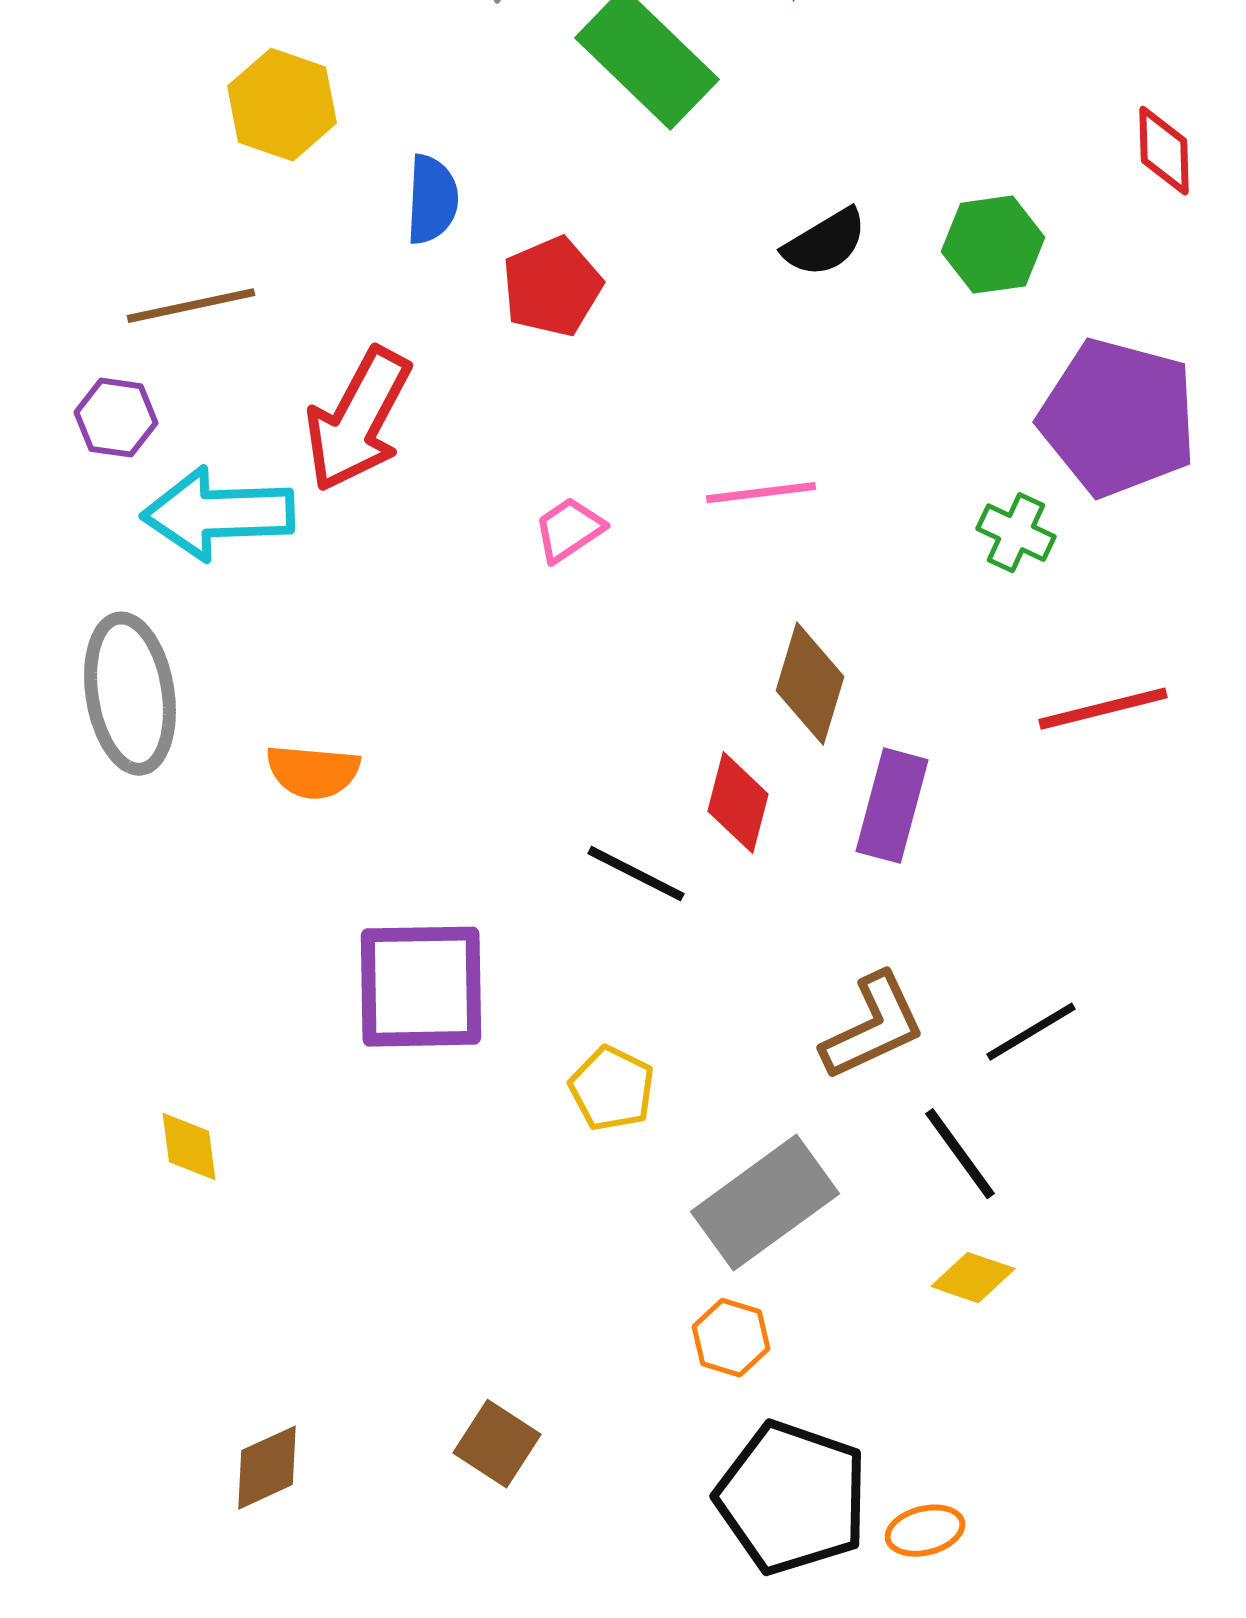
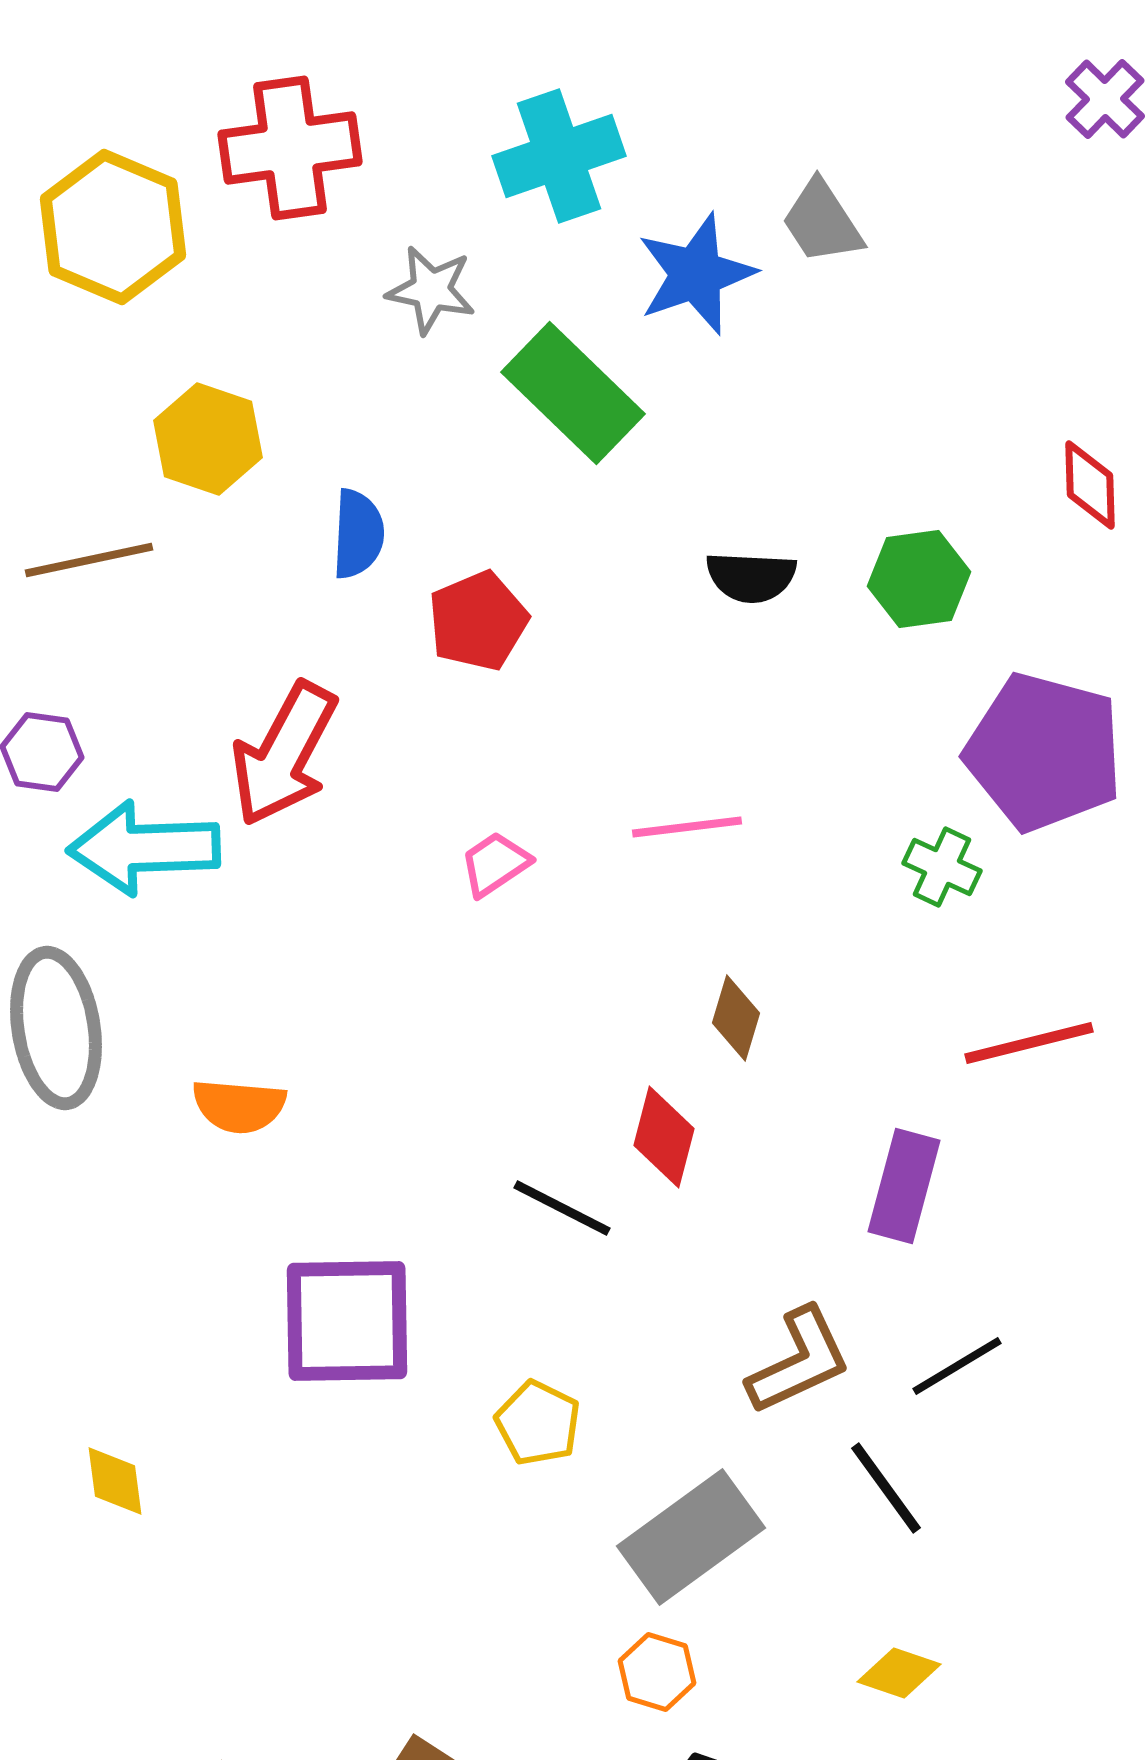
black semicircle: (825, 243) -> (751, 577), turned 34
brown line: (191, 306) -> (89, 560), moved
brown diamond: (810, 684) -> (736, 1018), size x0.7
purple rectangle: (892, 806) -> (904, 1186), moved
yellow diamond: (973, 1278) -> (899, 1673), moved

